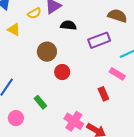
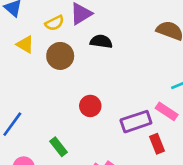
purple rectangle: (99, 40) -> (136, 122), moved
brown circle: (47, 52) -> (60, 56), moved
red rectangle: (103, 94) -> (157, 144), moved

